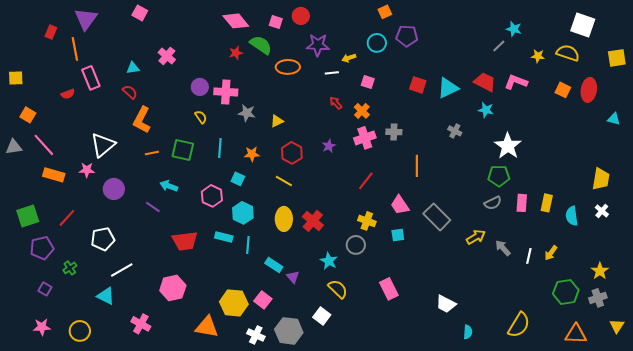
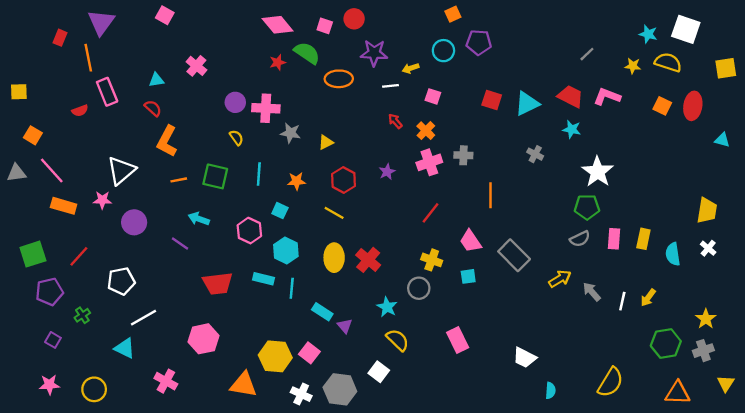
cyan star: (514, 29) -> (648, 34), moved

